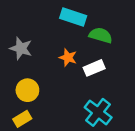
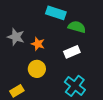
orange star: (68, 58) -> (38, 44), moved
yellow circle: (27, 90) -> (37, 69), moved

